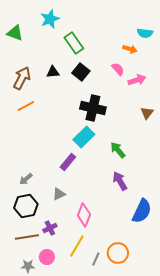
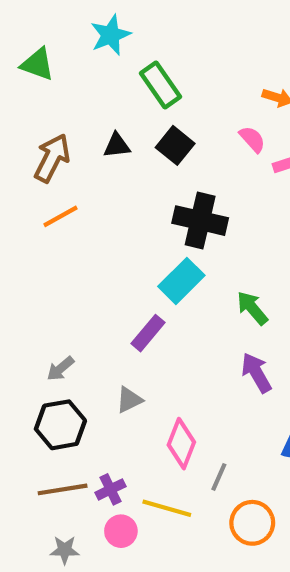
purple cross: (50, 228) -> (110, 489), moved
yellow line: (77, 246) -> (167, 508), turned 75
pink circle: (47, 257) -> (121, 531), moved
gray line: (96, 259) -> (219, 477), moved

